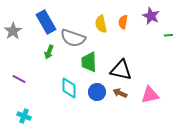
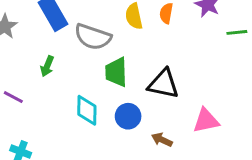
green arrow: (49, 52) -> (47, 66), moved
brown arrow: (120, 93) -> (162, 140), moved

